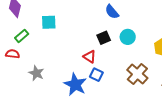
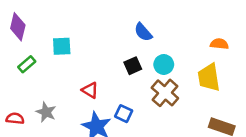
red semicircle: (13, 54) -> (15, 118), moved
red triangle: (90, 57) -> (90, 90), moved
brown cross: (137, 74) -> (165, 93), moved

